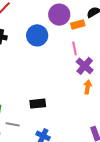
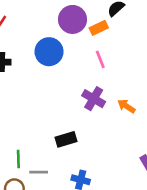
purple cross: (85, 66) -> (94, 99), moved
orange arrow: (88, 87) -> (126, 106), turned -56

